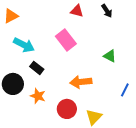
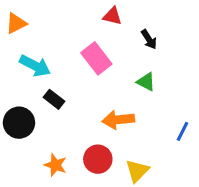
black arrow: (107, 11) -> (149, 39), moved
green triangle: (110, 56) -> (146, 82), moved
orange star: (38, 96) -> (55, 165), moved

